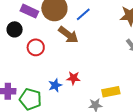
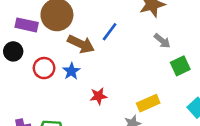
blue line: (83, 14) -> (110, 32), moved
blue star: (55, 85) -> (71, 71), moved

